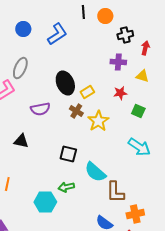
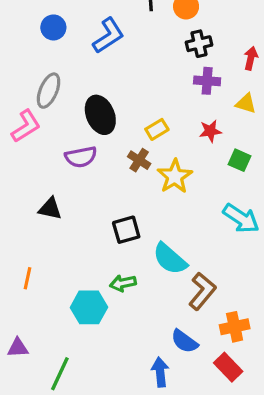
black cross: (125, 35) -> (199, 44), moved
black ellipse: (65, 83) -> (100, 115), moved
black square: (68, 154) -> (126, 230), turned -30
brown L-shape: (115, 192) -> (202, 291), turned -140

